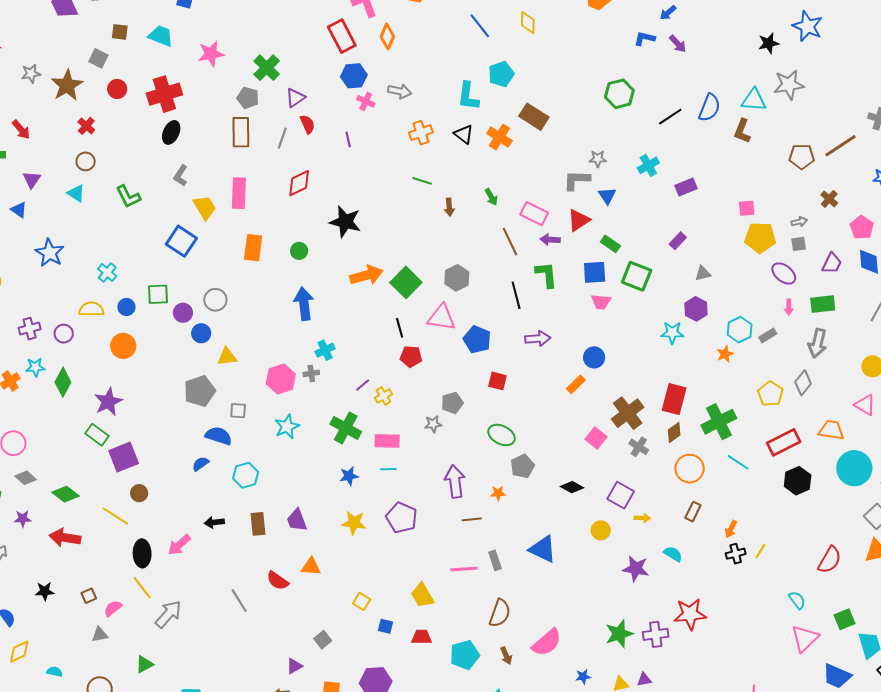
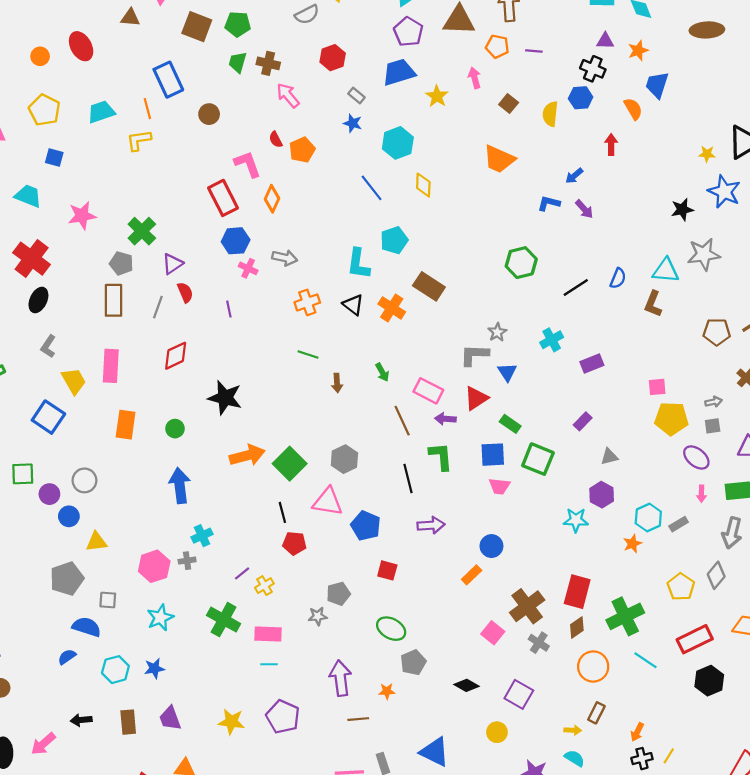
red cross: (164, 94) -> (32, 259), turned -36
blue semicircle: (709, 108) -> (618, 278), size x0.7
gray star: (598, 159) -> (497, 332), turned -30
blue star: (349, 476) -> (154, 668), moved
yellow arrow: (642, 518) -> (573, 730), moved

